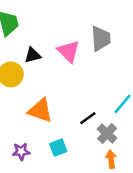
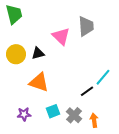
black triangle: (33, 55) -> (38, 53), moved
black line: (88, 118) -> (87, 91), moved
gray cross: (107, 133) -> (74, 115), moved

